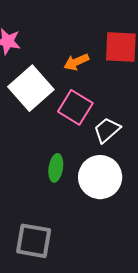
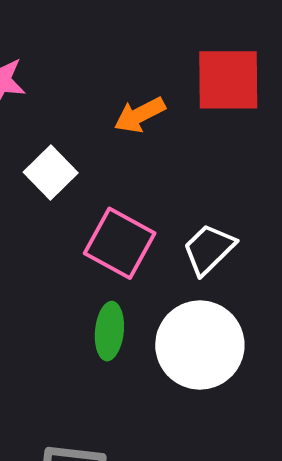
white square: (31, 88) -> (51, 173), size x0.6
pink square: (75, 107) -> (120, 243), moved

